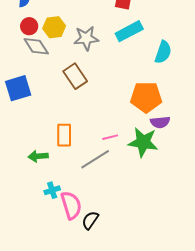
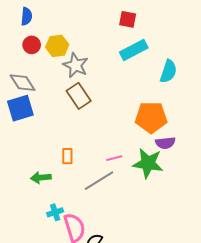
gray star: (86, 38) -> (76, 65), moved, turned 30
gray diamond: (36, 46) -> (22, 83), moved
orange rectangle: (64, 135) -> (67, 156), size x0.7

